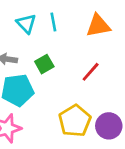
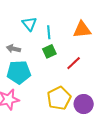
cyan line: (53, 22) -> (49, 32), moved
green square: (44, 64) -> (49, 51), moved

